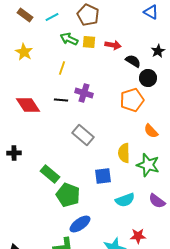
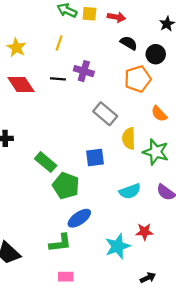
yellow star: (24, 52) -> (16, 47), moved
black semicircle: (133, 61) -> (129, 43), moved
gray rectangle: (83, 135) -> (105, 114), moved
blue square: (103, 176) -> (95, 158), moved

